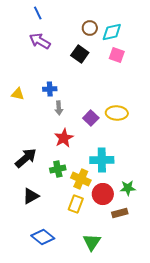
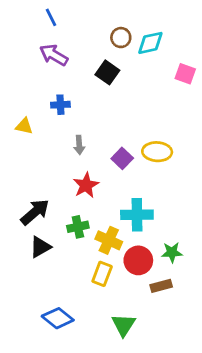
pink square: (117, 55) -> (185, 74), moved
blue cross: (50, 89) -> (60, 105), moved
black triangle: (31, 196) -> (40, 247), moved

